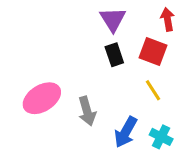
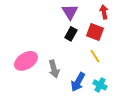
black rectangle: (114, 55) -> (71, 34), turned 48

